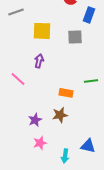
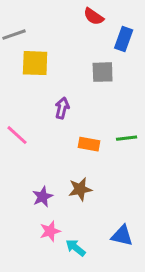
yellow square: (42, 31) -> (35, 63), moved
purple arrow: (39, 61) -> (62, 108), moved
orange rectangle: (66, 93) -> (89, 144), moved
cyan arrow: (65, 156) -> (76, 248), moved, turned 120

